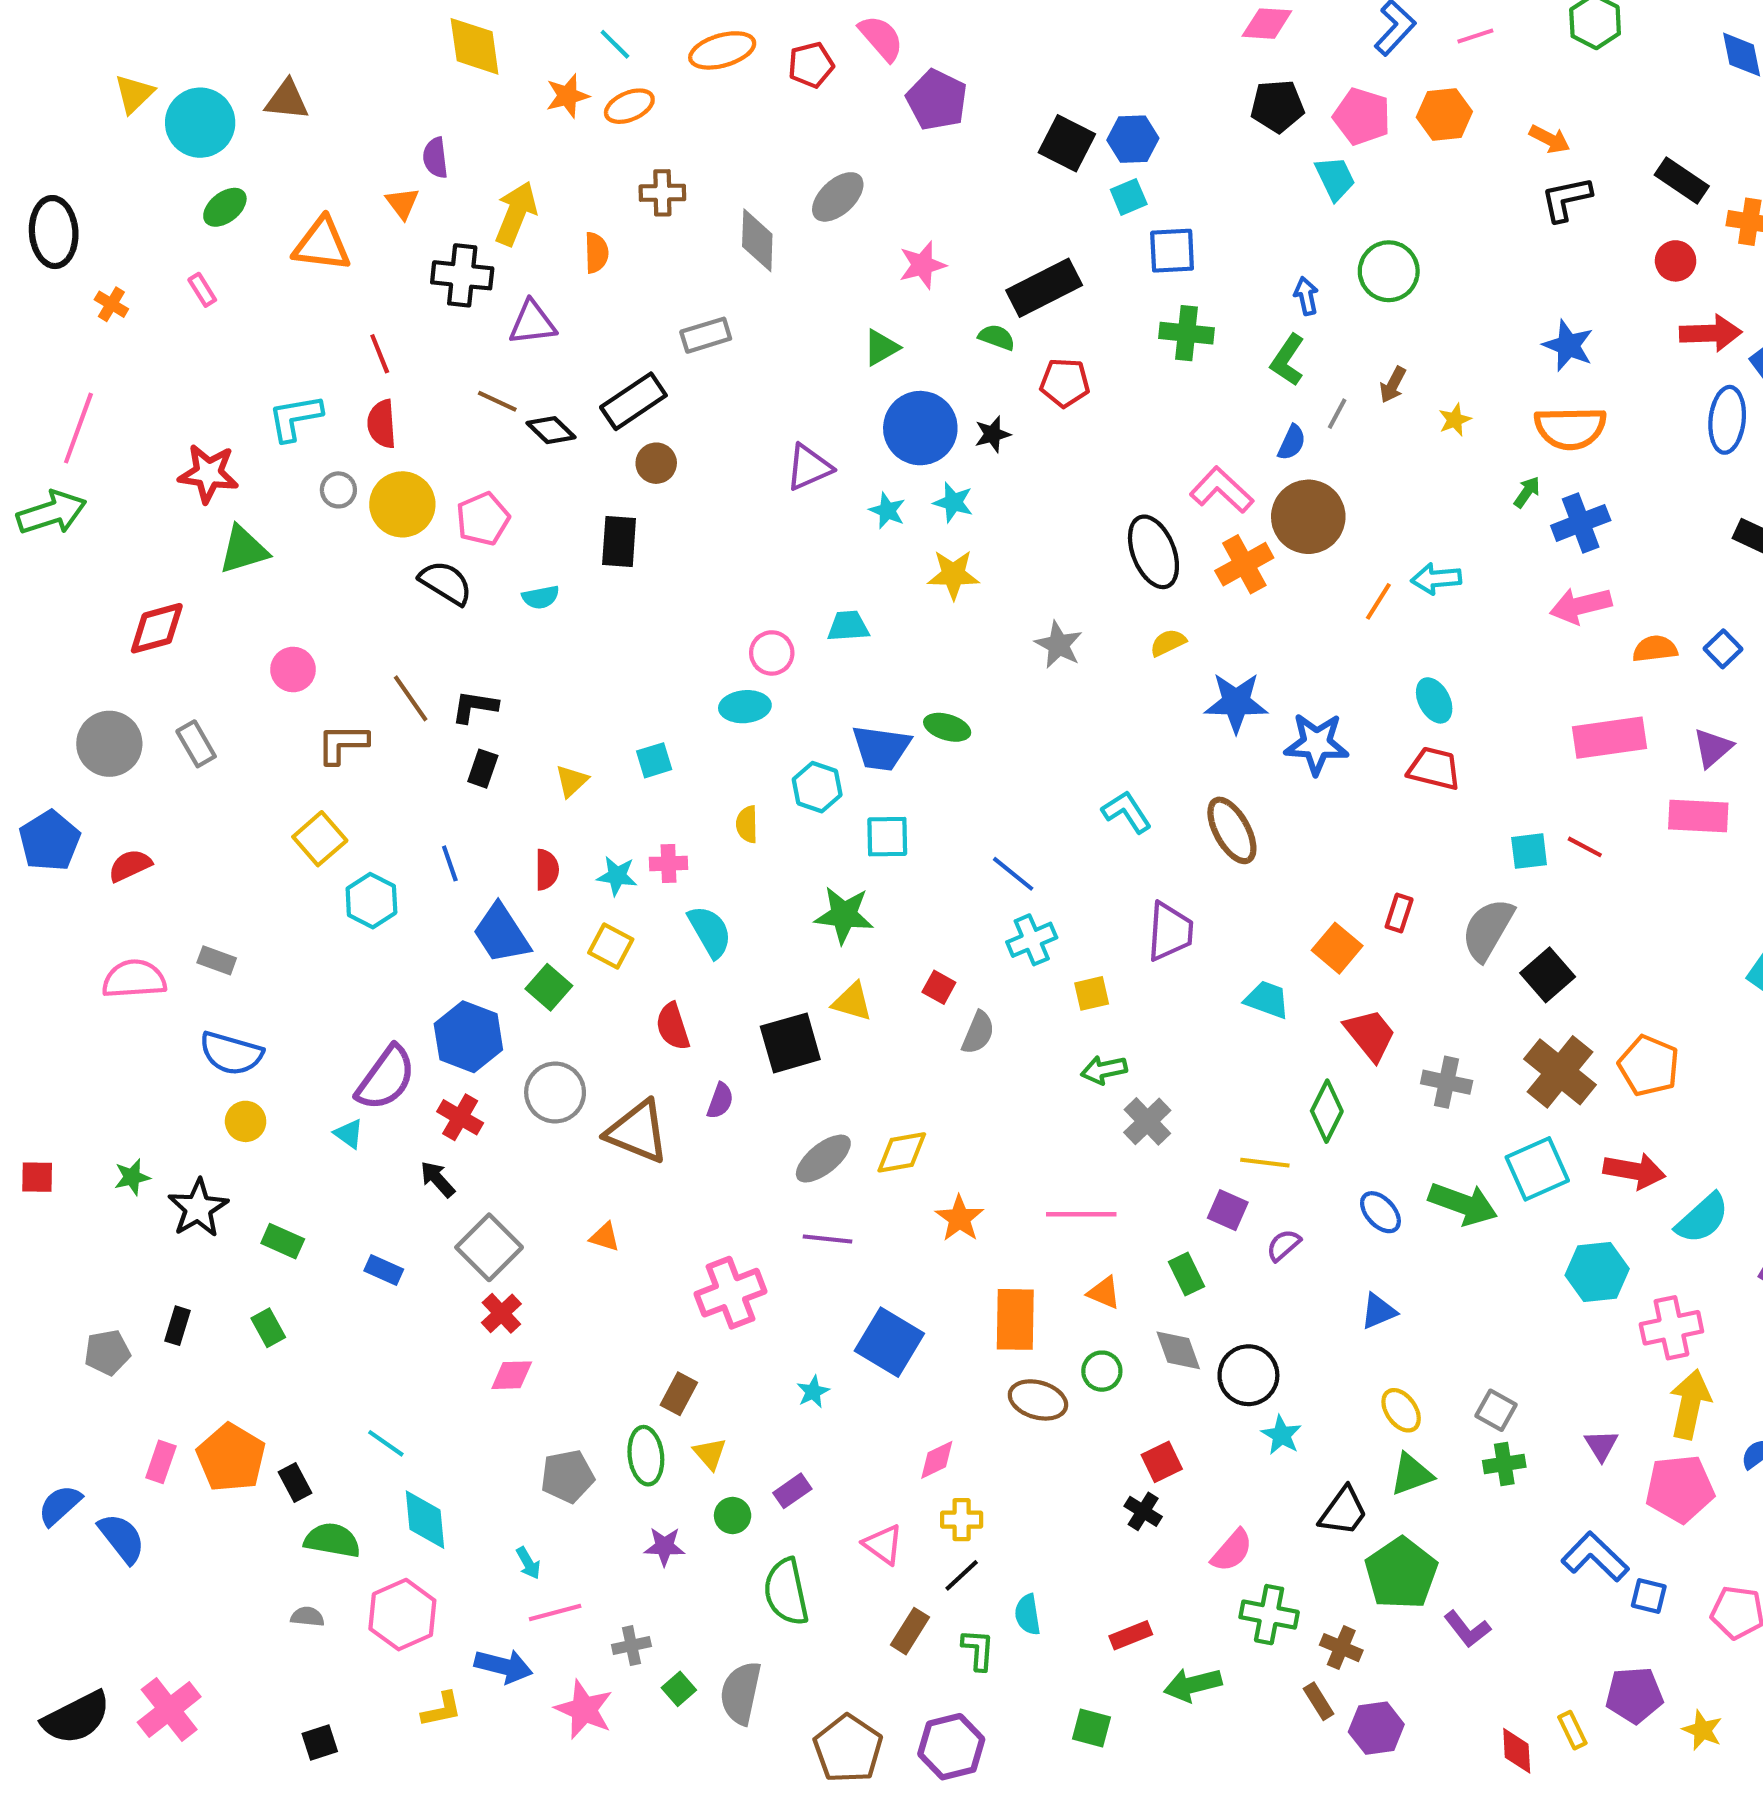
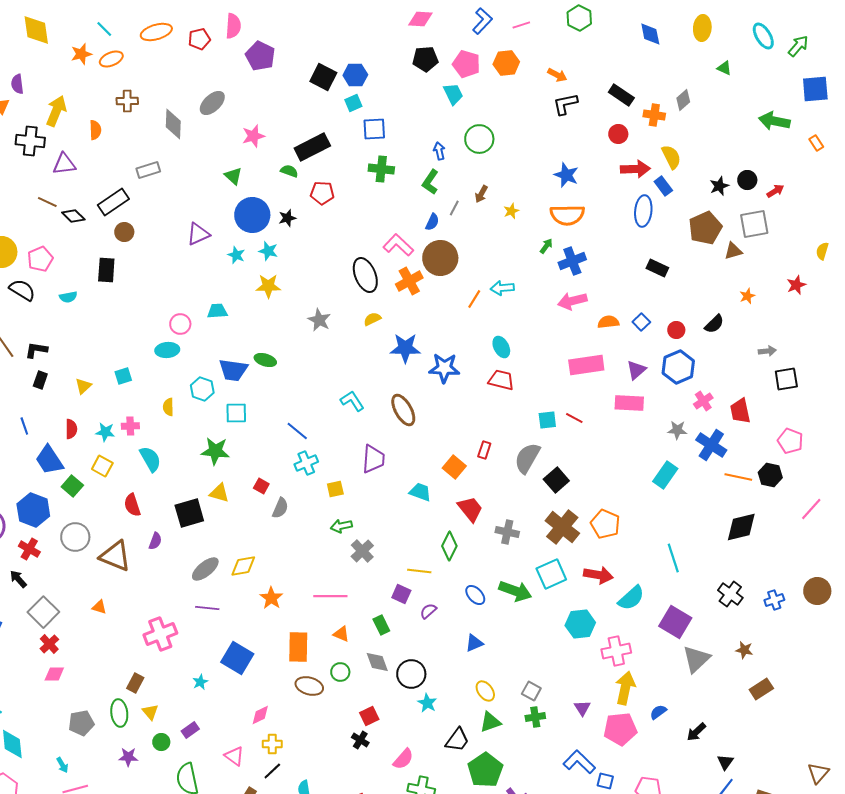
pink semicircle: (881, 38) -> (233, 26), turned 45
green triangle: (881, 348) -> (233, 176), turned -48

